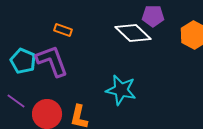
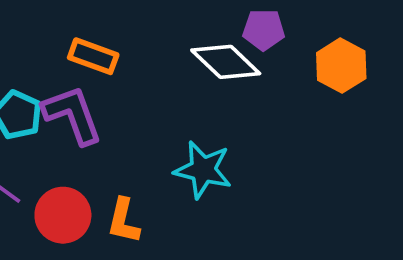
orange rectangle: (63, 30) -> (93, 56), size x1.4

